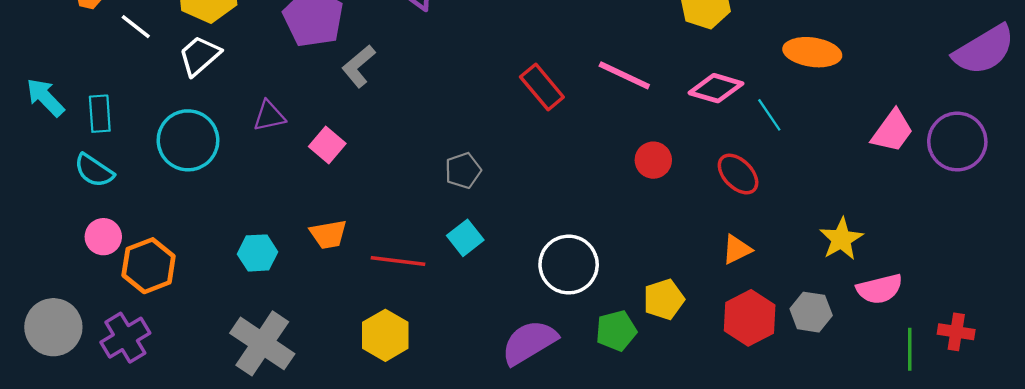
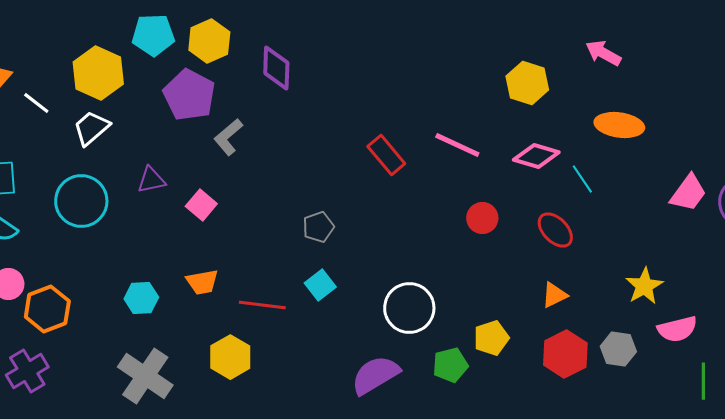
yellow hexagon: (385, 335) -> (230, 357), moved

